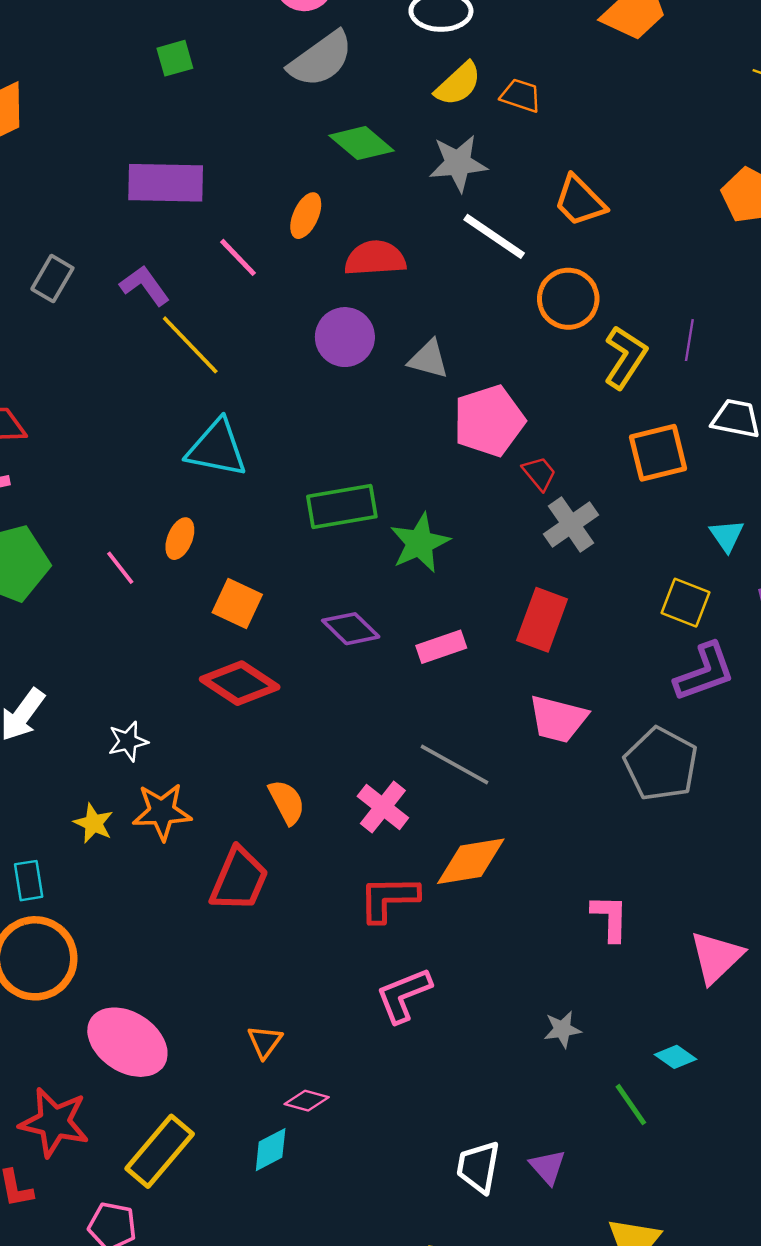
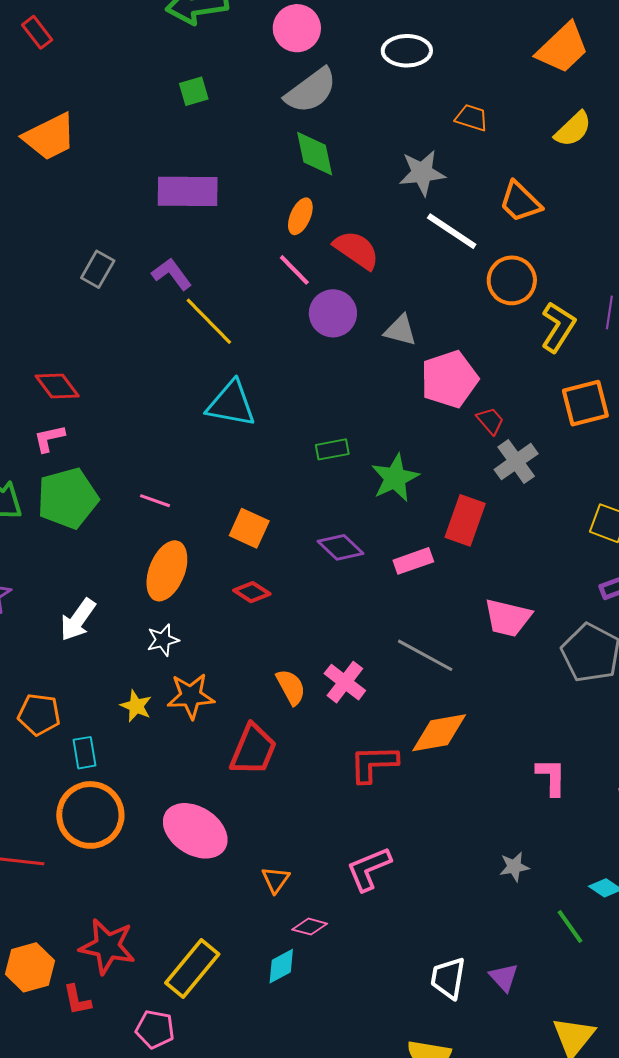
yellow semicircle: (458, 84) -> (573, 129), moved
green diamond: (362, 143) -> (315, 154), moved, turned 39
pink line: (238, 257) -> (294, 270), moved
red semicircle: (375, 258) -> (356, 250), turned 39
green rectangle: (342, 507) -> (332, 449), size x0.6
orange ellipse: (180, 539) -> (167, 571), moved, size x1.8
pink line: (120, 568) -> (155, 501), turned -32
red rectangle: (542, 620) -> (465, 520), moved
red diamond: (240, 683) -> (252, 592), size x0.6
pink cross: (383, 807) -> (345, 682), moved
pink L-shape: (404, 995) -> (369, 869), moved
pink ellipse: (127, 1042) -> (195, 831), moved

